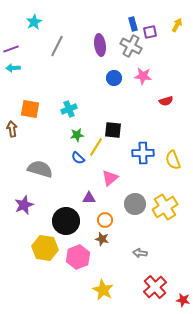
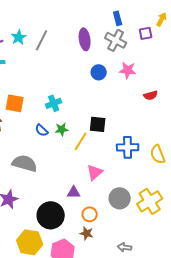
cyan star: (34, 22) -> (19, 37), moved
purple square: (150, 32) -> (146, 33), moved
blue semicircle: (78, 158) -> (42, 130), moved

